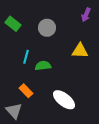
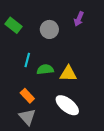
purple arrow: (86, 15) -> (79, 19), moved
yellow triangle: (80, 51) -> (68, 74), moved
gray triangle: (14, 111) -> (27, 117), moved

